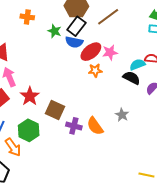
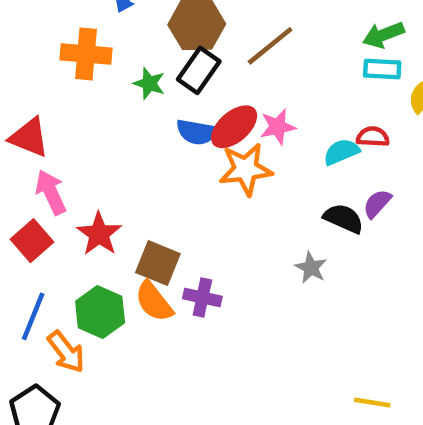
orange cross: (27, 17) -> (86, 54), size x1.5
blue semicircle: (74, 42) -> (197, 132), moved
orange star: (95, 70) -> (246, 169), size x1.6
black semicircle: (131, 78) -> (344, 218), moved
orange semicircle: (95, 126) -> (154, 302), moved

